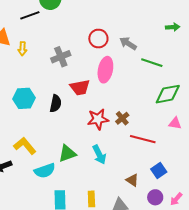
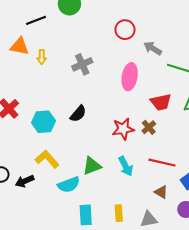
black line: (30, 15) -> (36, 20), moved
red circle: (98, 39) -> (125, 30), moved
red trapezoid: (80, 88) -> (161, 102), moved
cyan hexagon: (24, 98) -> (44, 122), moved
black semicircle: (56, 103) -> (78, 114), turned 30
red line: (143, 139) -> (162, 163), moved

